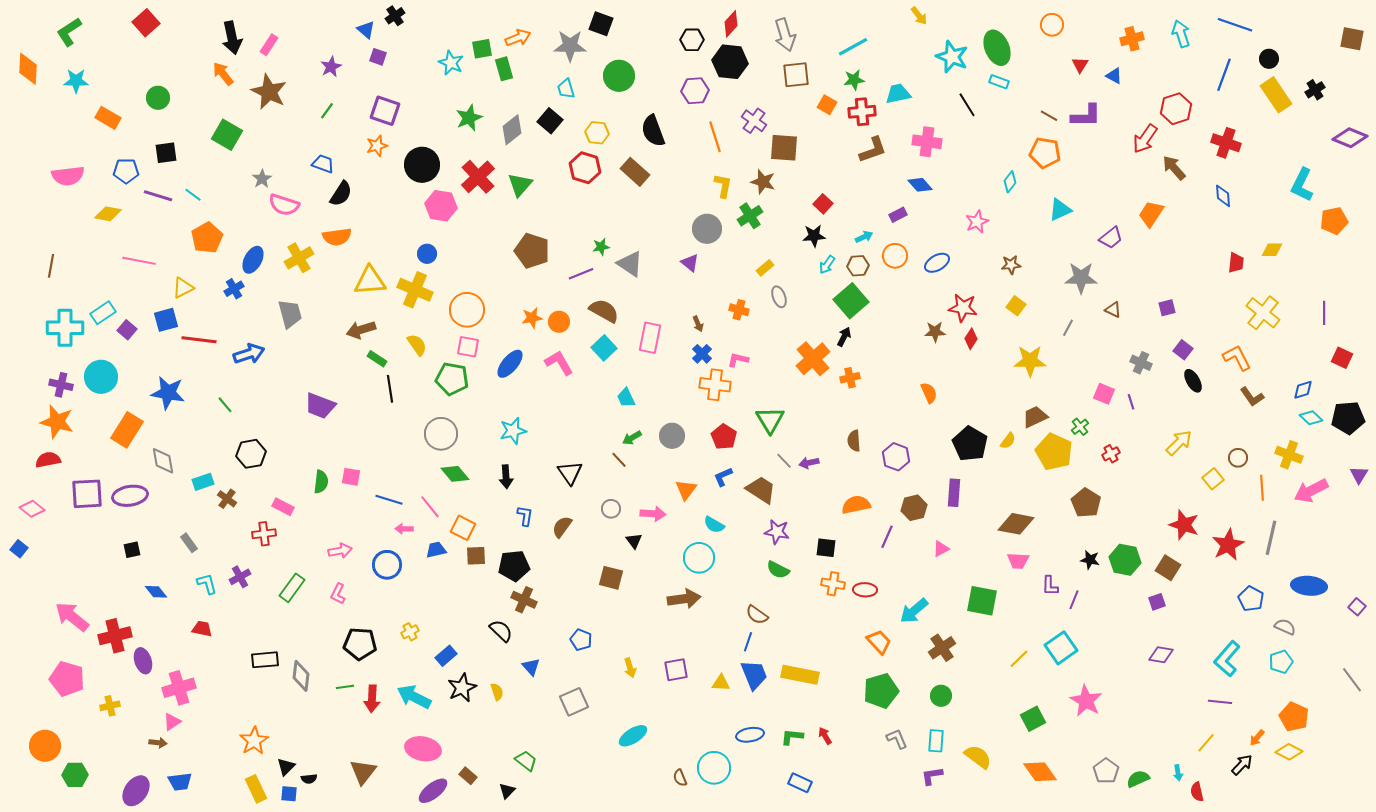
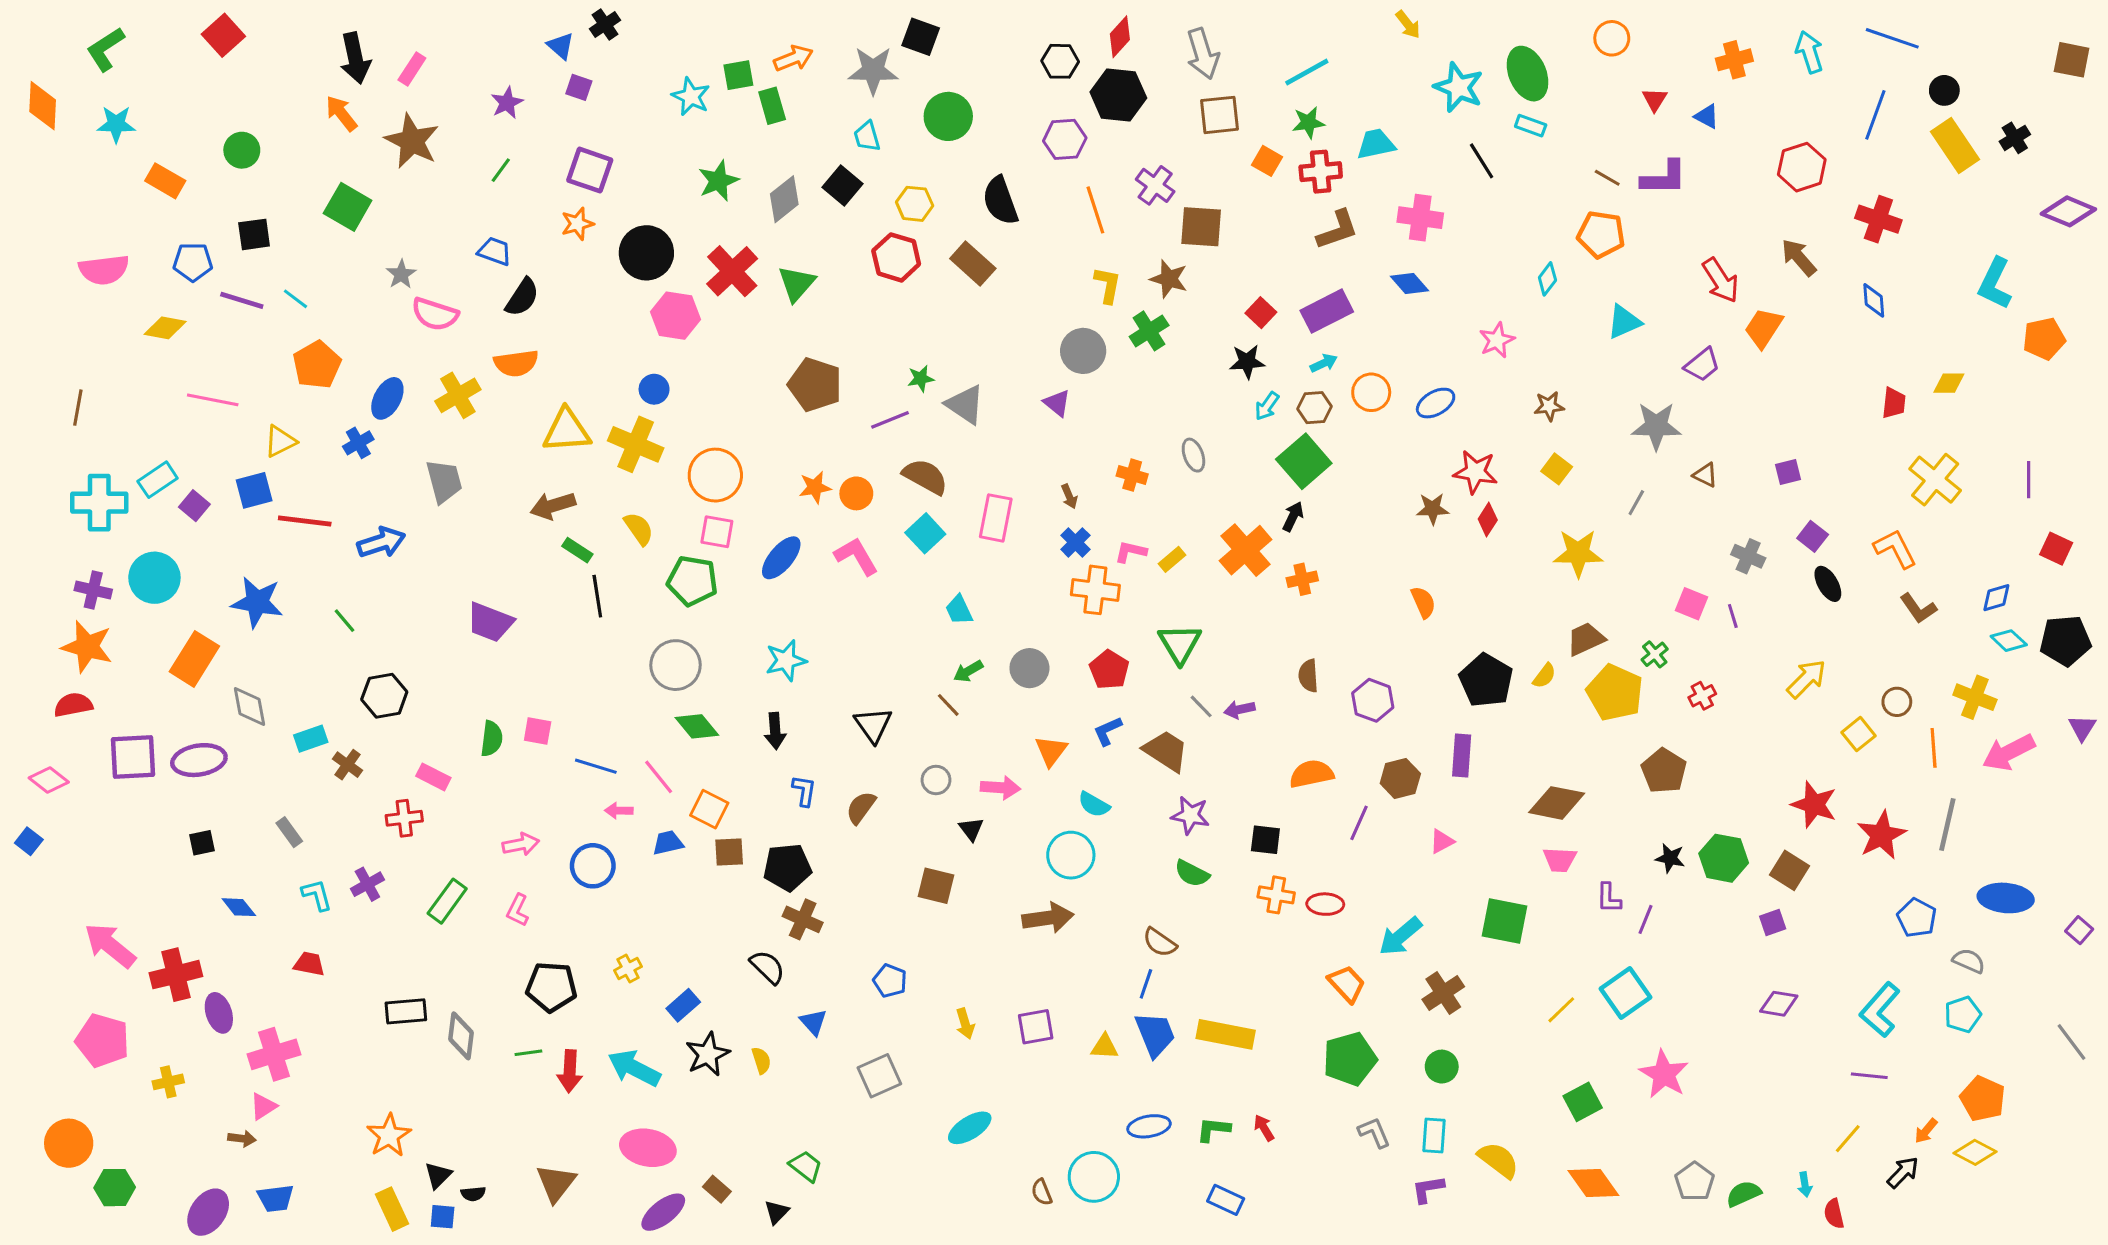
red arrow: (1145, 139) -> (1721, 280), moved, turned -68
purple rectangle: (898, 215) -> (1327, 311), moved, size x1.8
yellow rectangle: (765, 268) -> (1172, 559), moved

